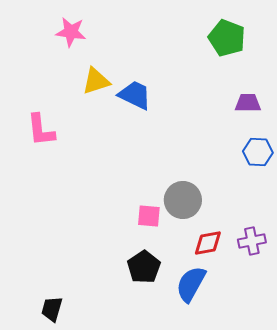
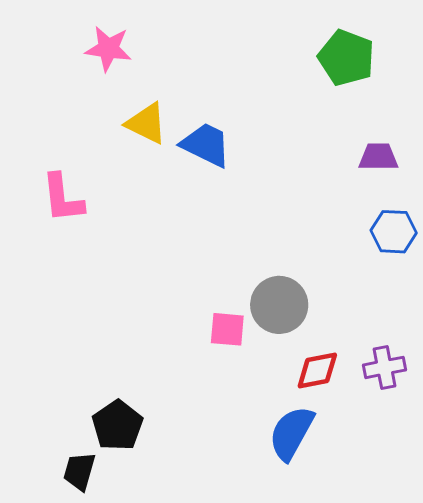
yellow triangle: (96, 81) -> (146, 123), turned 44
black pentagon: (144, 267) -> (117, 425), moved

